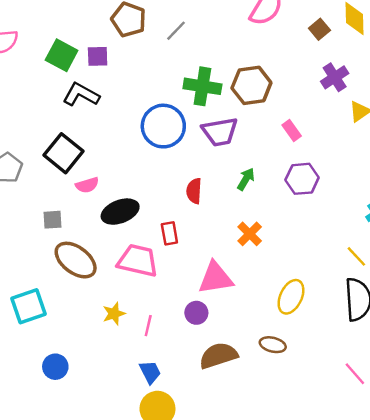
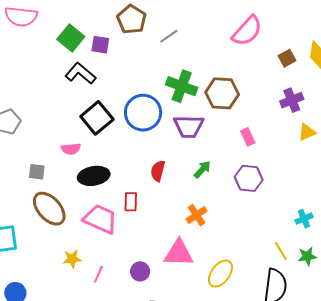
black square: (64, 153) -> (97, 118), moved
pink triangle: (216, 278) -> (179, 253), moved

